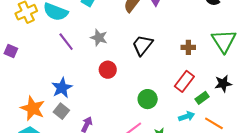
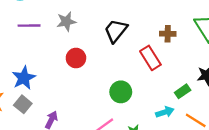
gray star: (99, 38) -> (66, 22), turned -30
purple line: (66, 42) -> (29, 26), turned -54
red rectangle: (184, 81) -> (150, 58), moved, turned -70

